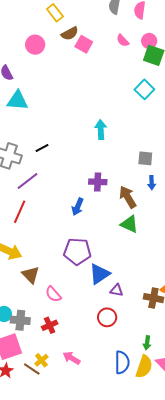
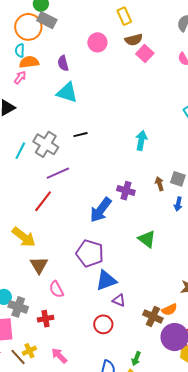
black line: (42, 148) -> (80, 135), moved
brown arrow: (128, 197) -> (159, 184), moved, size x0.6
blue arrow: (78, 207) -> (101, 210), size x1.5

